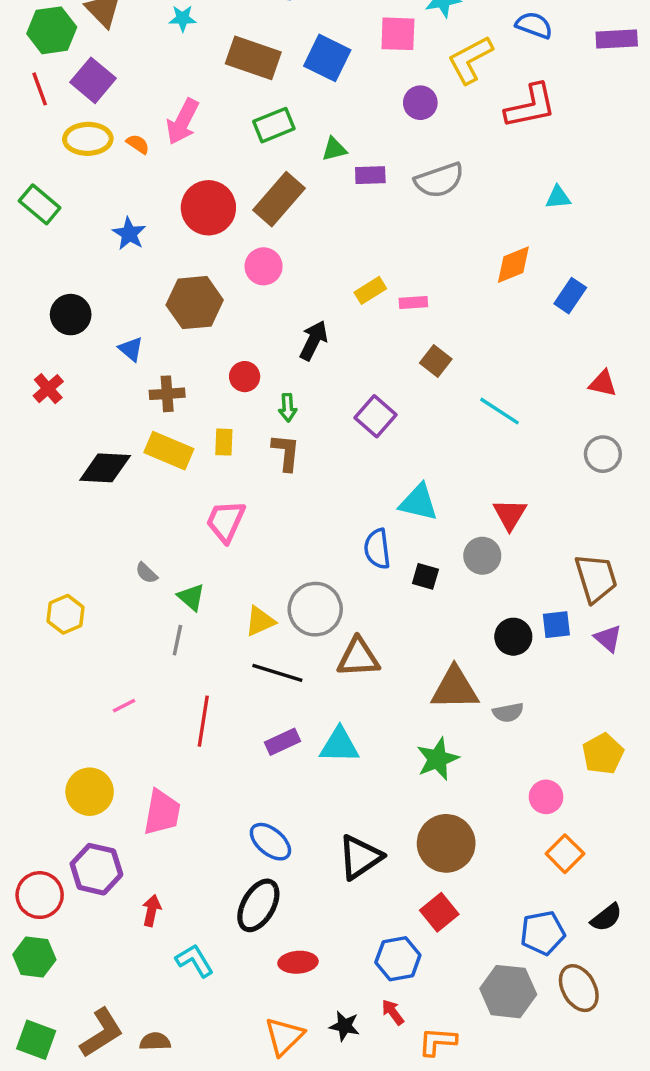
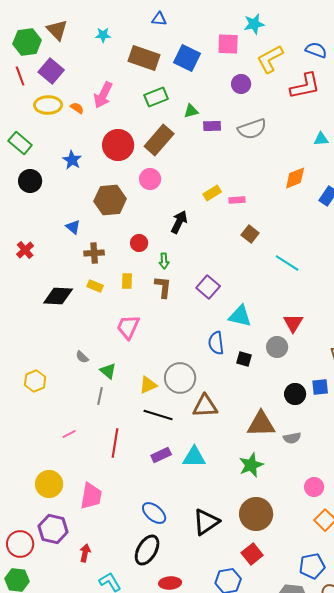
blue semicircle: (534, 25) -> (316, 50), moved
black circle: (71, 315) -> (30, 181), moved
purple square: (376, 416) -> (208, 287), moved
yellow rectangle: (169, 451) -> (95, 286), size x0.6

